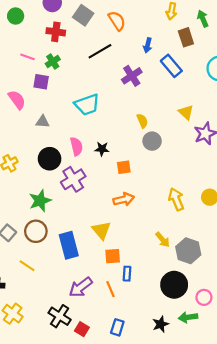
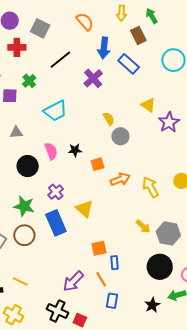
orange semicircle: (117, 21) -> (85, 22), moved
blue arrow: (148, 45) -> (104, 48), size x1.5
green cross: (53, 62) -> (29, 81), moved
purple cross: (73, 179) -> (56, 192), moved, size x0.7
orange arrow: (124, 199) -> (120, 179), moved
green star: (40, 201) -> (24, 206), turned -30
yellow triangle: (101, 230) -> (84, 209), moved
blue rectangle: (69, 245) -> (56, 223), moved
yellow line: (27, 266) -> (20, 281), moved
blue rectangle: (117, 327) -> (112, 301), moved

